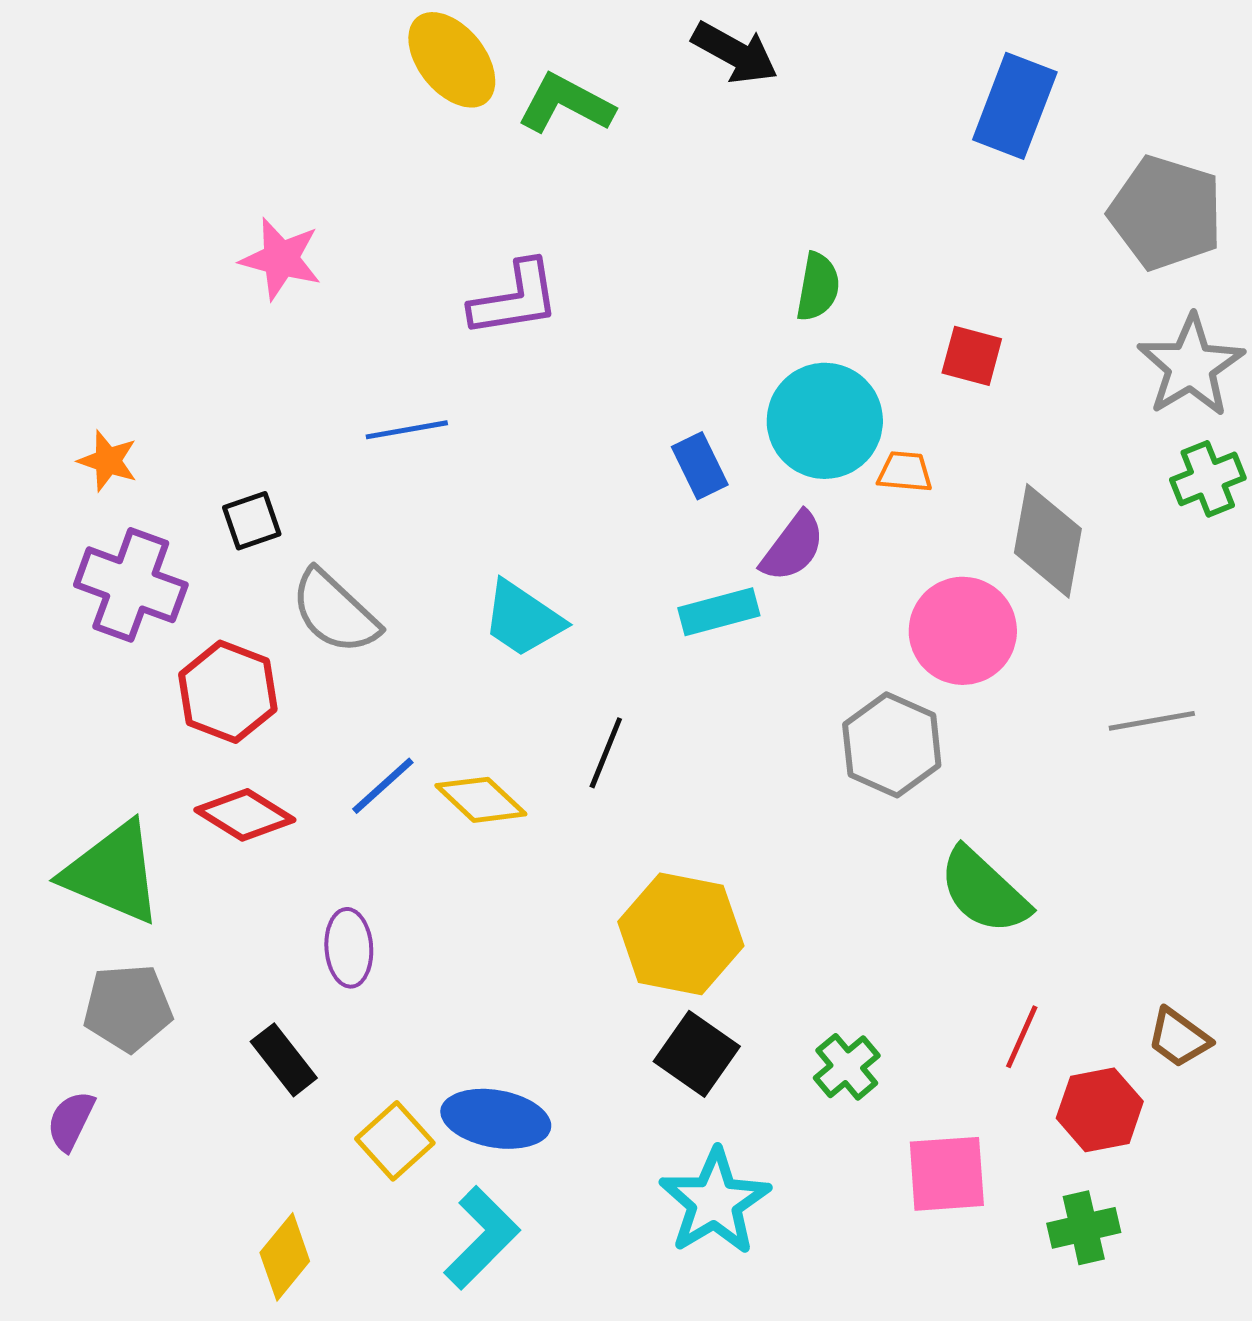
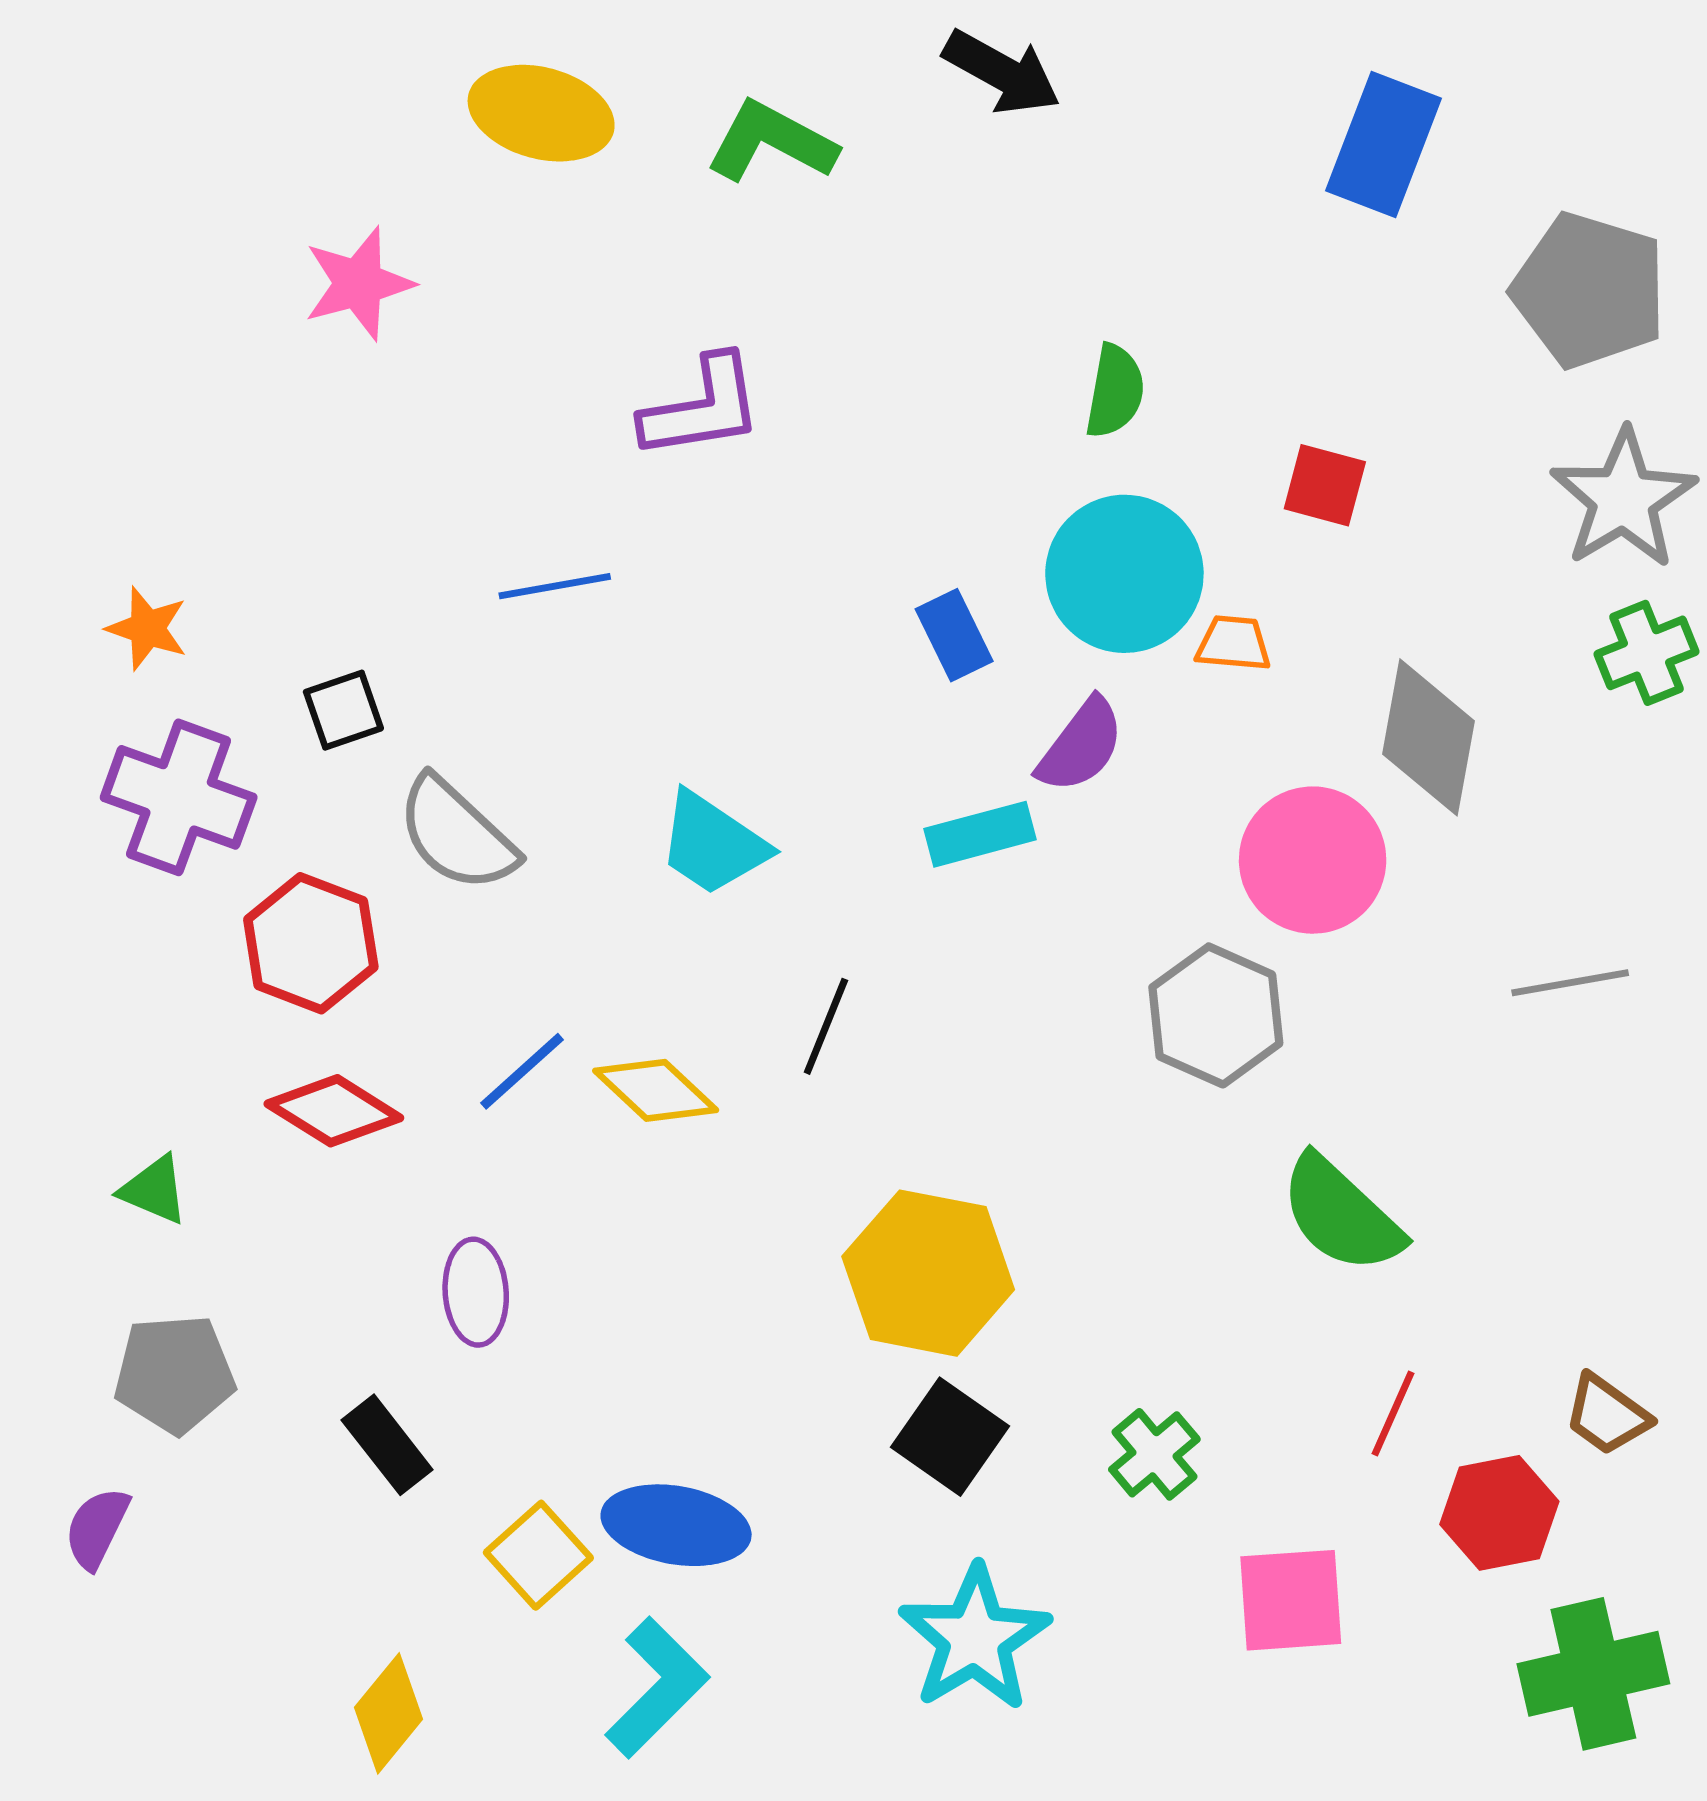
yellow ellipse: (452, 60) -> (541, 113), moved, turned -36
pink star: (281, 259) -> (358, 284), moved, turned -30
green triangle: (113, 873) -> (154, 1190), size x0.5
green cross: (1084, 1228) -> (1593, 1674), moved, size x1.5

